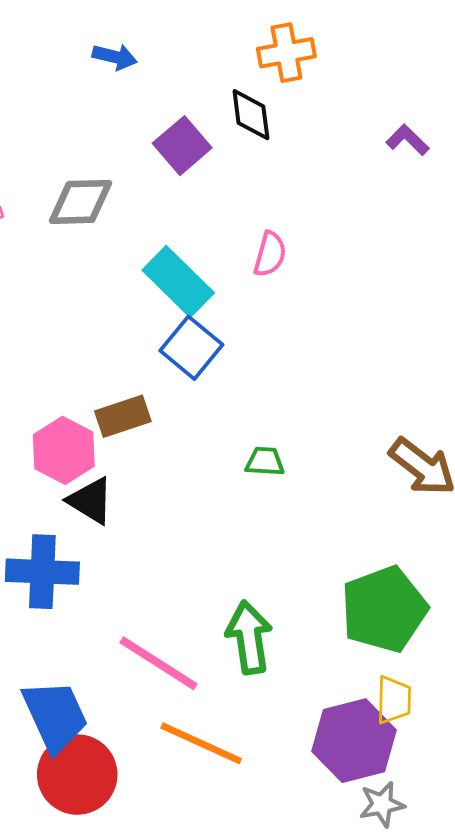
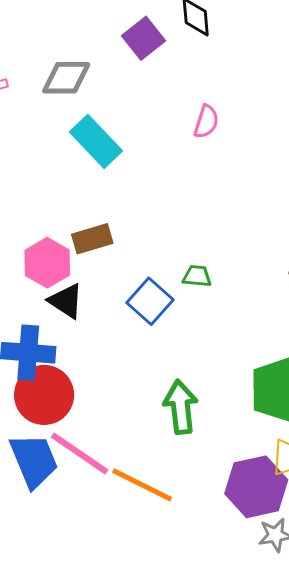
cyan rectangle: (178, 282) -> (96, 141), moved
blue square: (191, 348) -> (150, 301), moved
pink line: (158, 663) -> (80, 453), moved
red circle: (77, 775) -> (44, 395), moved

